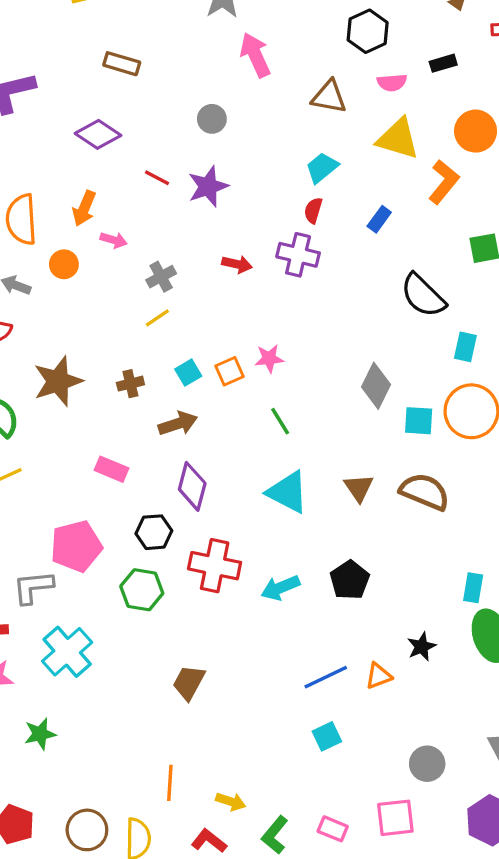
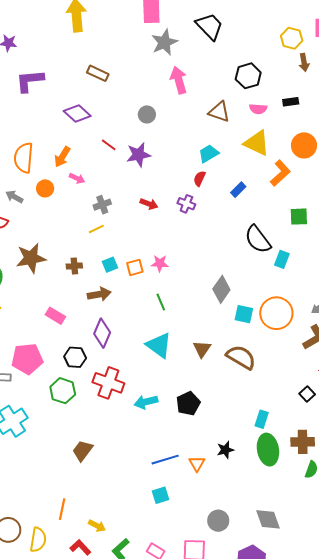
purple cross: (298, 255) -> (186, 204), size x0.7
cyan rectangle: (465, 347) -> (282, 259), moved
orange triangle: (378, 676) -> (197, 464), turned -48

